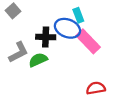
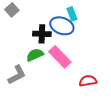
pink rectangle: (88, 41) -> (60, 57), moved
gray L-shape: (18, 52) -> (17, 75), moved

